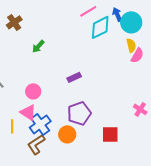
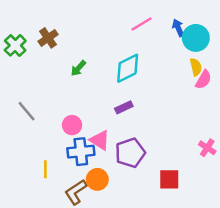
cyan diamond: (100, 27) -> (128, 68), moved
pink triangle: (28, 112) -> (100, 140), moved
blue cross: (40, 124) -> (81, 152), moved, turned 30
orange circle: (67, 134) -> (97, 179), moved

